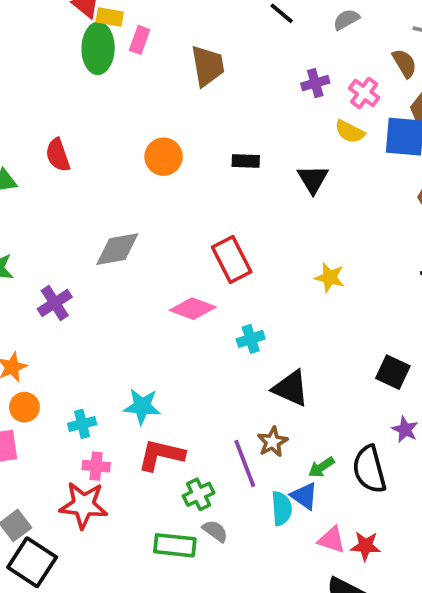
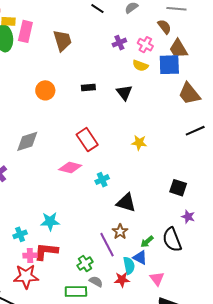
pink rectangle: (140, 40) -> (25, 31), size x1.5
red L-shape: (161, 455) -> (46, 251), moved
pink triangle: (332, 540) -> (157, 279), turned 42
red star: (366, 546) -> (122, 280), moved

